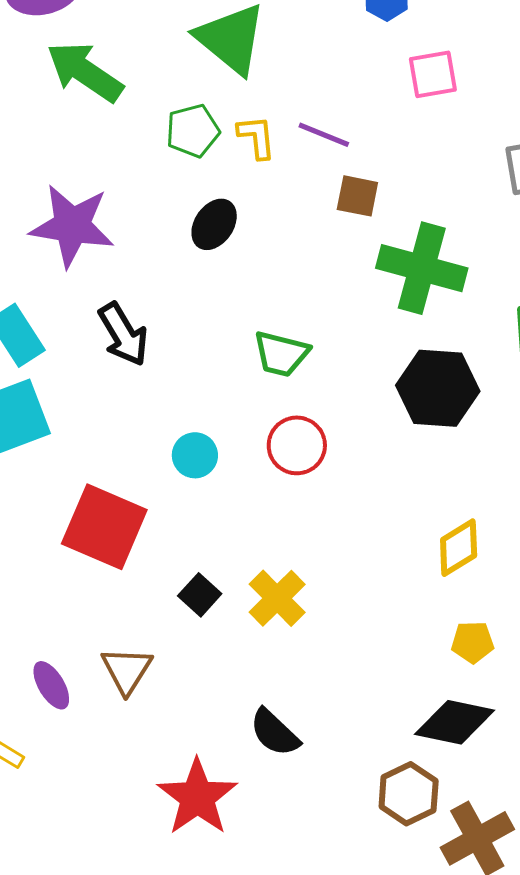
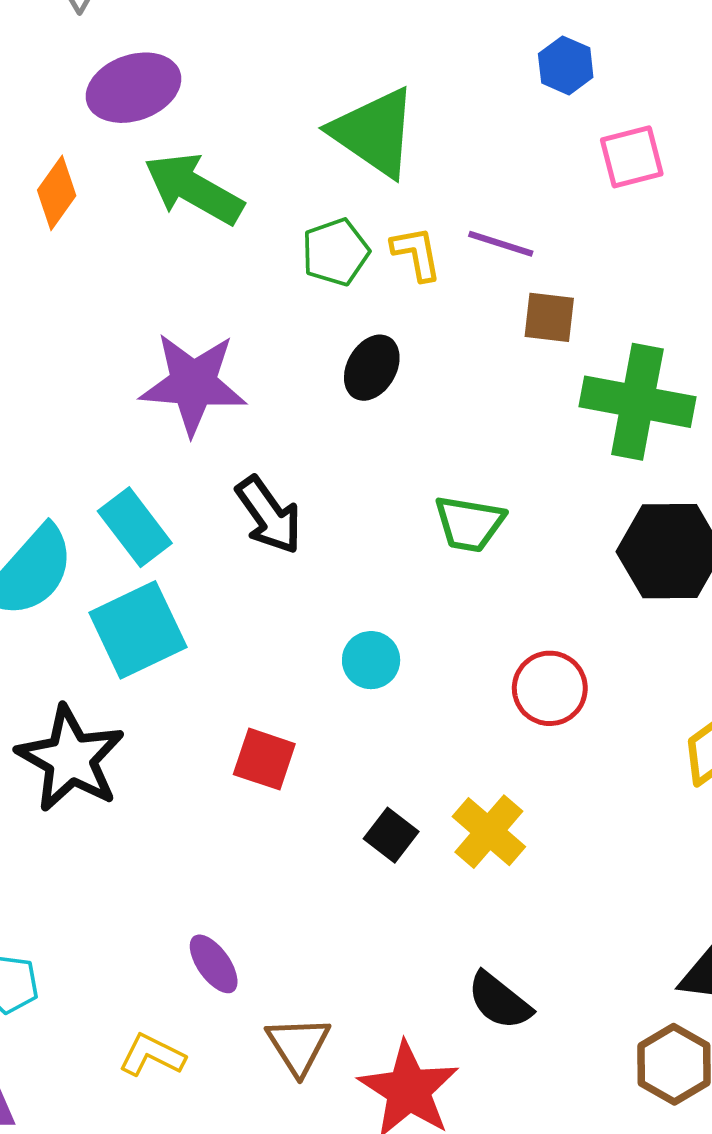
red circle: (297, 445) -> (550, 688), moved
red square: (104, 527) -> (264, 759), size x0.6
brown triangle: (127, 670) -> (298, 1045), moved

